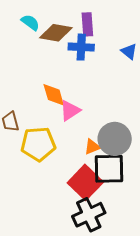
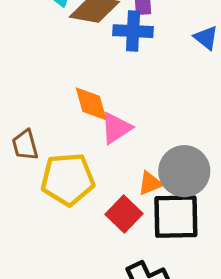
red square: (85, 182) -> (124, 214), moved, size x0.7

